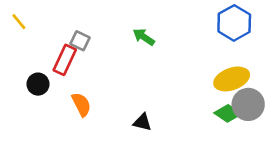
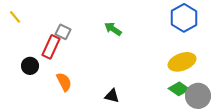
gray circle: (248, 104) -> (198, 96), moved

